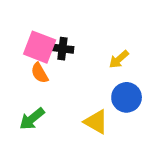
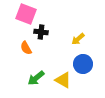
pink square: (40, 47) -> (26, 14), moved
green arrow: (32, 119) -> (36, 78), moved

